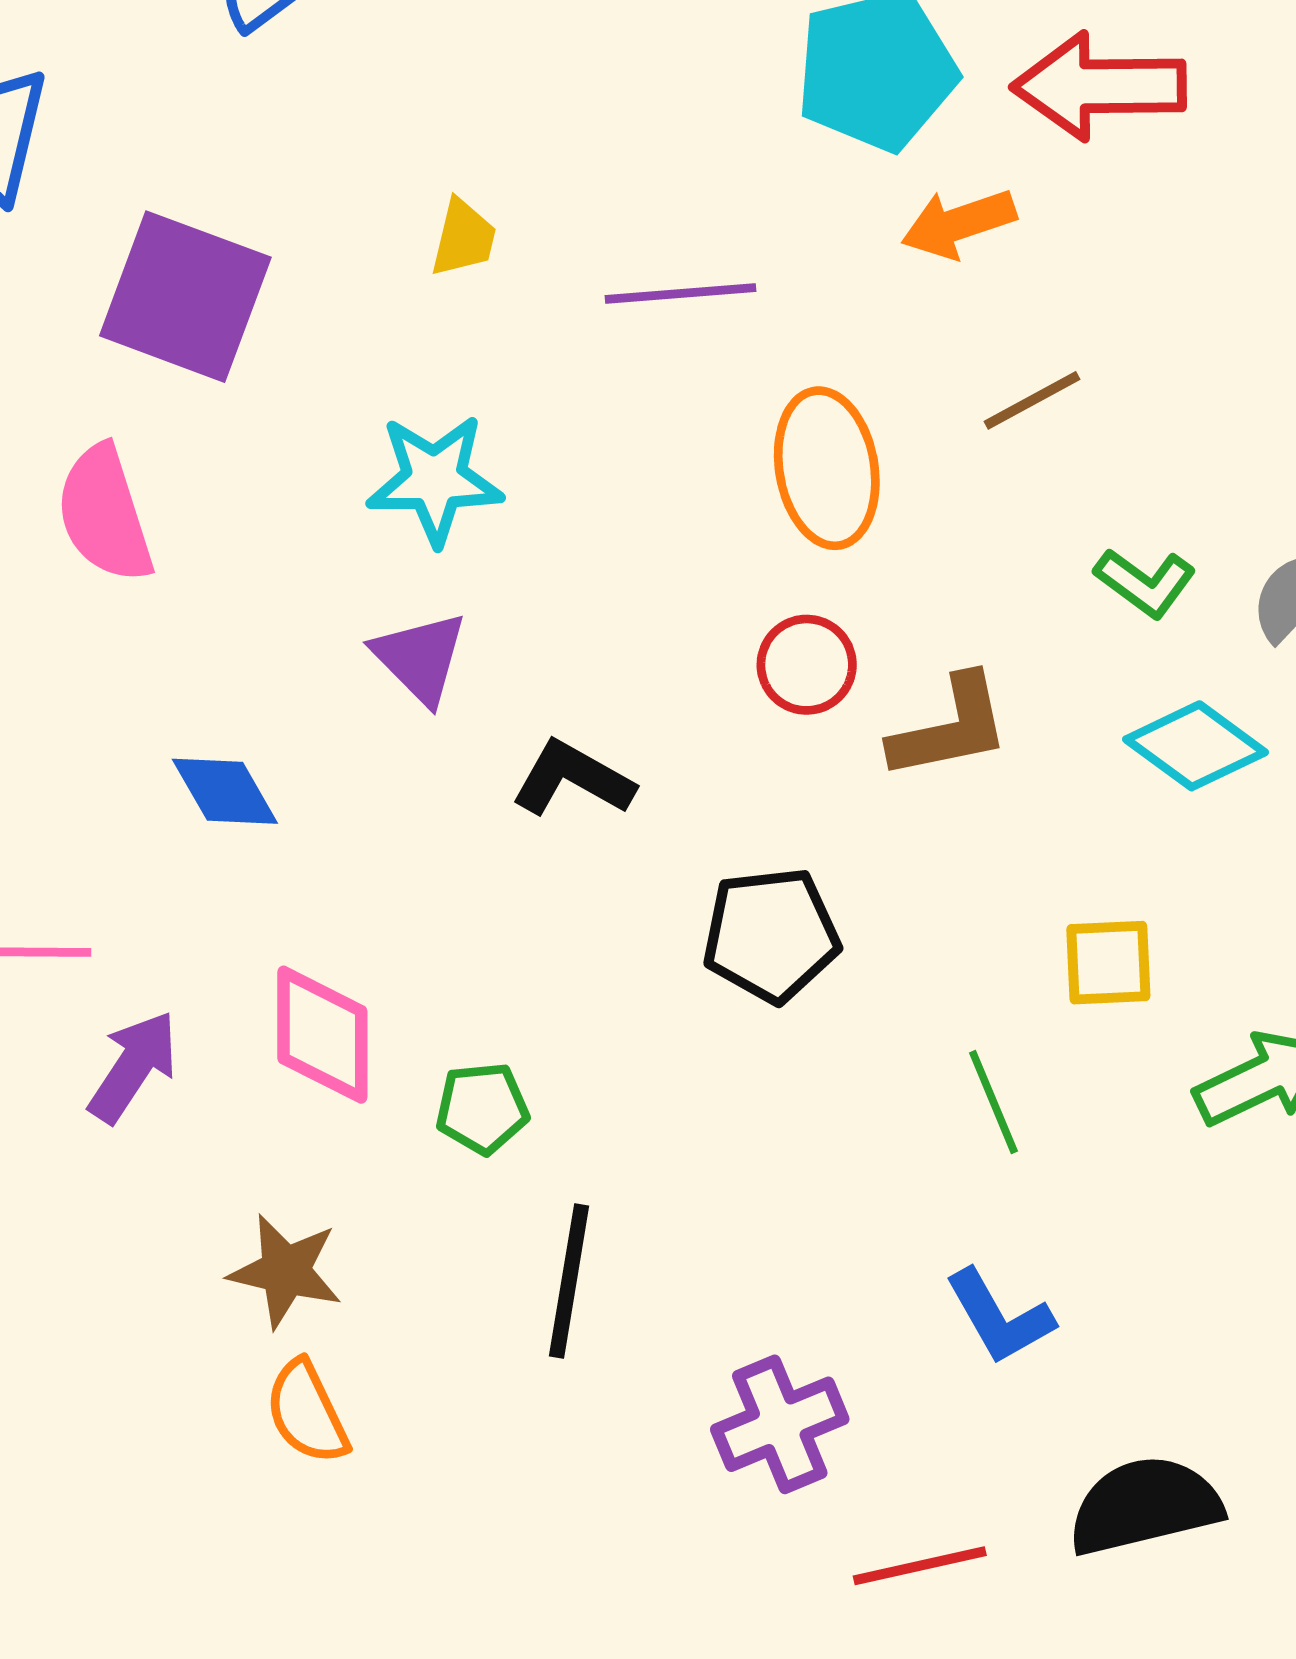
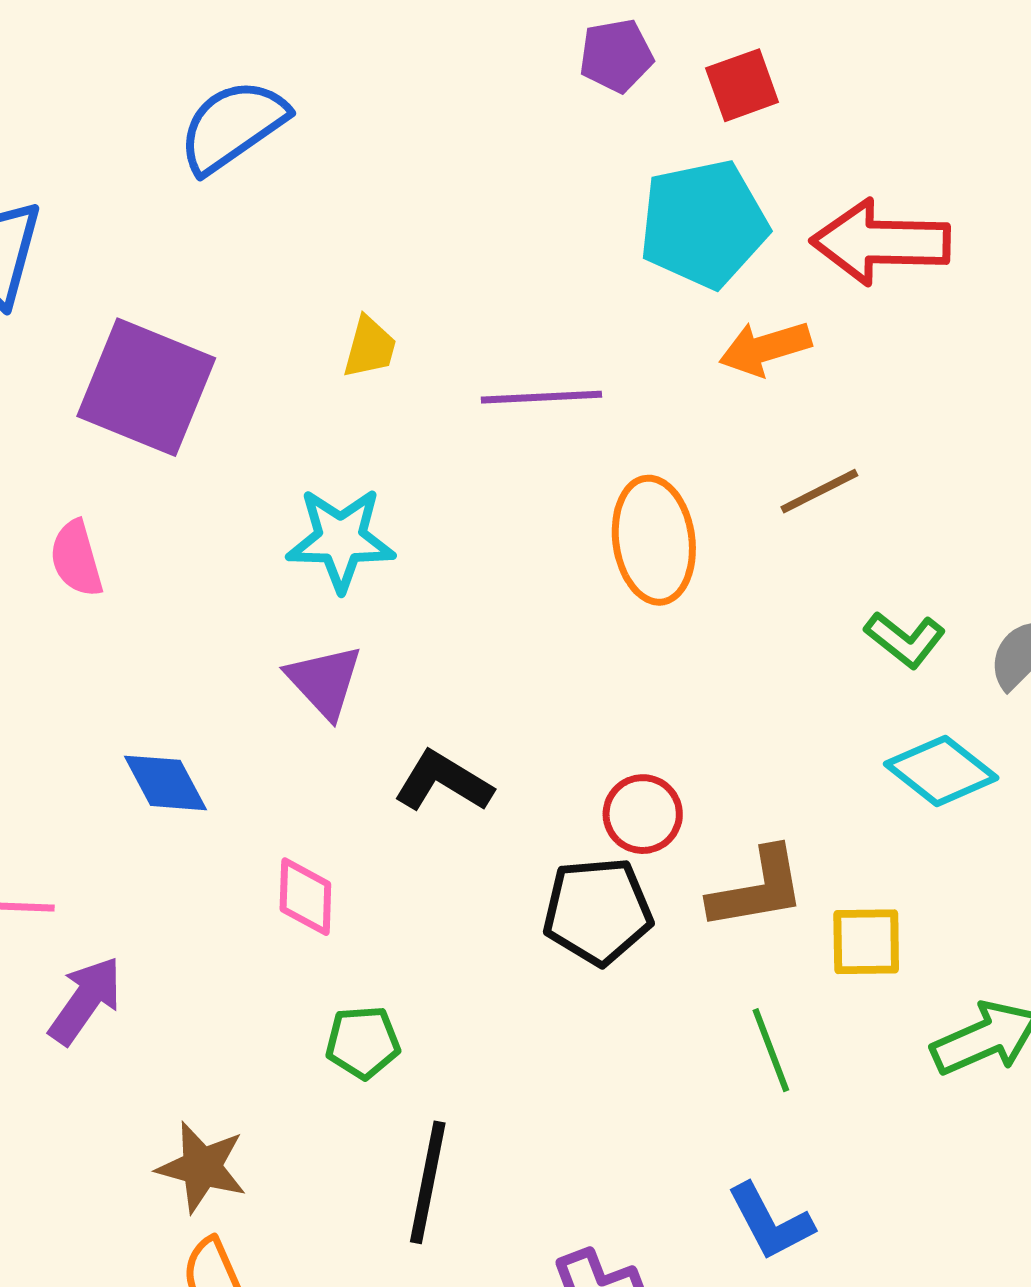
pink semicircle: (105, 514) -> (76, 559), size x0.7
red circle: (807, 665) -> (643, 814), moved
brown L-shape: (950, 728) -> (757, 889), moved
pink diamond: (322, 1035) -> (305, 897), moved, size x0.7

